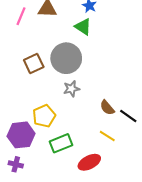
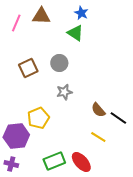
gray circle: (66, 58) -> (59, 63), size x0.6
green rectangle: (61, 143) -> (54, 161), moved
red ellipse: (89, 162) -> (81, 162), turned 75

